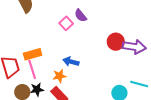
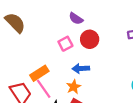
pink square: (66, 23) -> (65, 44), moved, turned 32
red circle: (116, 42) -> (90, 39), moved

